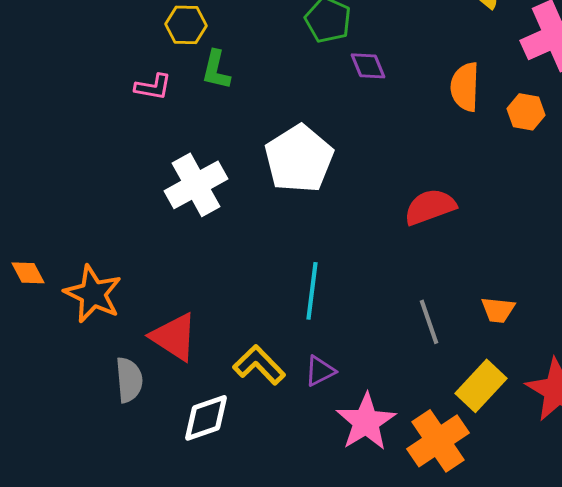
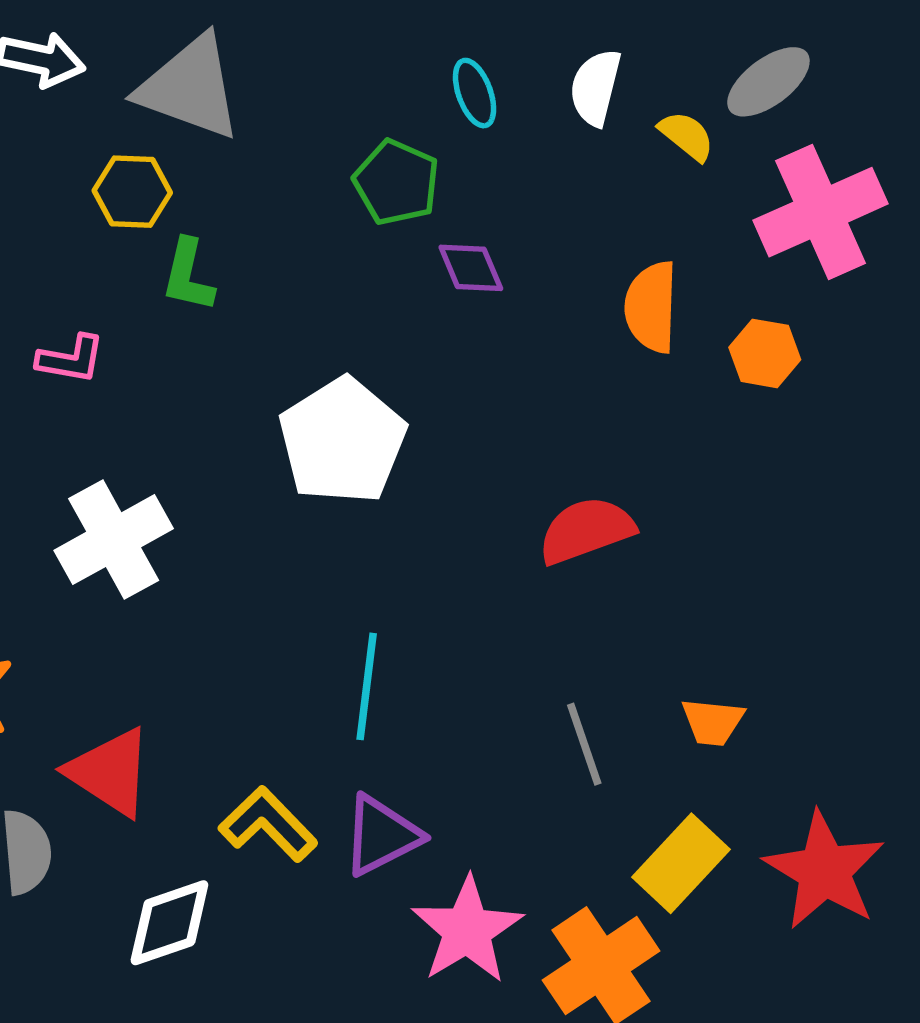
pink L-shape: (153, 87) -> (71, 359), moved
white cross: (196, 185) -> (114, 540), moved
purple triangle: (320, 371) -> (382, 835), size x1.4

